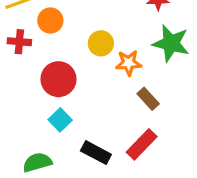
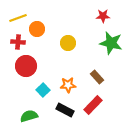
orange star: (129, 63) -> (68, 85), moved
red circle: (58, 79) -> (26, 66), moved

